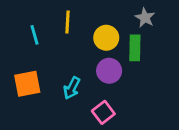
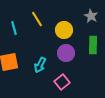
yellow line: (67, 22) -> (37, 19), turned -35
green rectangle: (135, 48) -> (93, 45), moved

